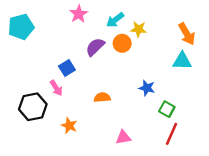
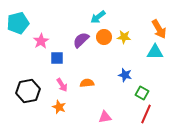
pink star: (79, 14) -> (41, 41), moved
yellow star: (139, 29) -> (124, 37), moved
blue square: (67, 68) -> (57, 58), turned 32
pink arrow: (56, 88) -> (62, 85), moved

